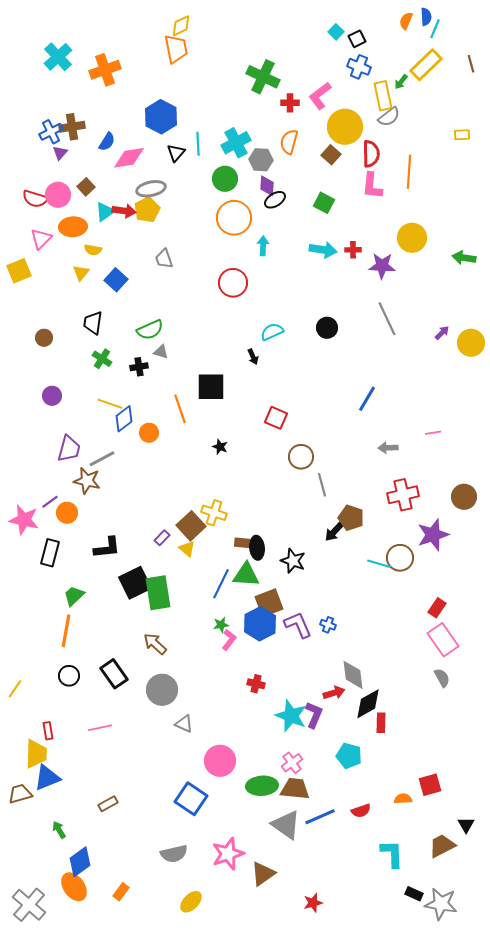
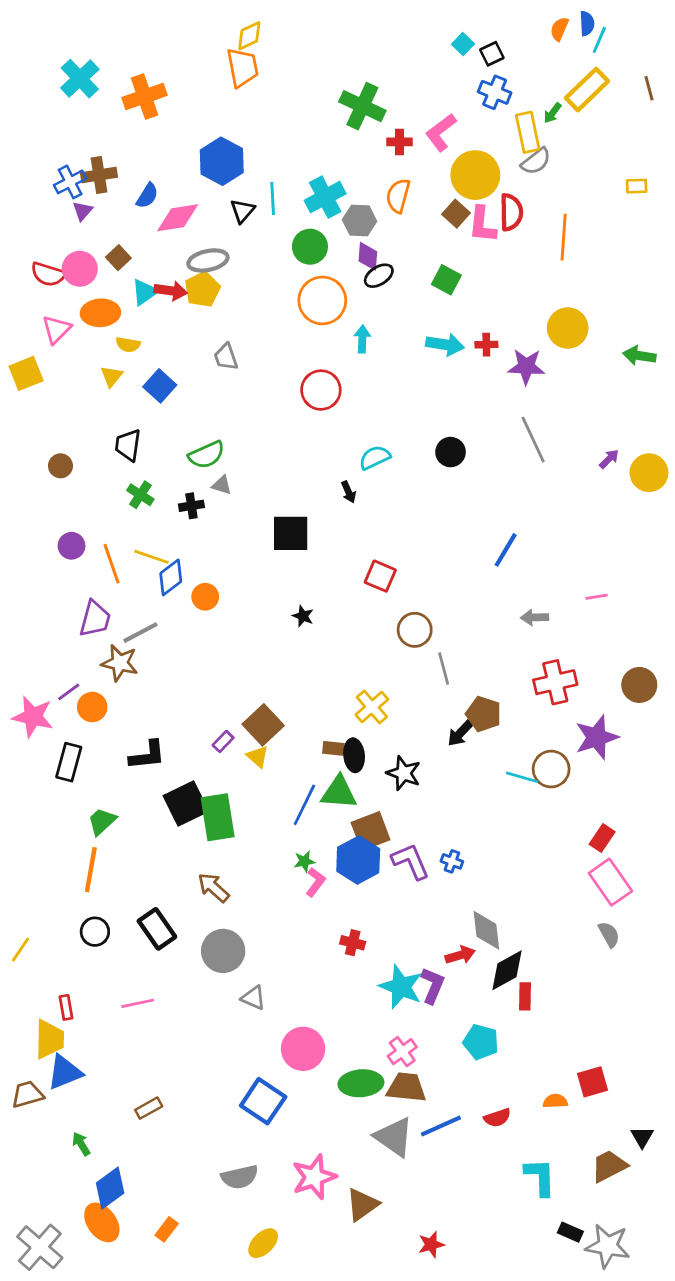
pink L-shape: (372, 186) -> (482, 225), moved
orange line: (180, 409) -> (111, 564), moved
yellow cross: (214, 513) -> (372, 707), moved, turned 30

